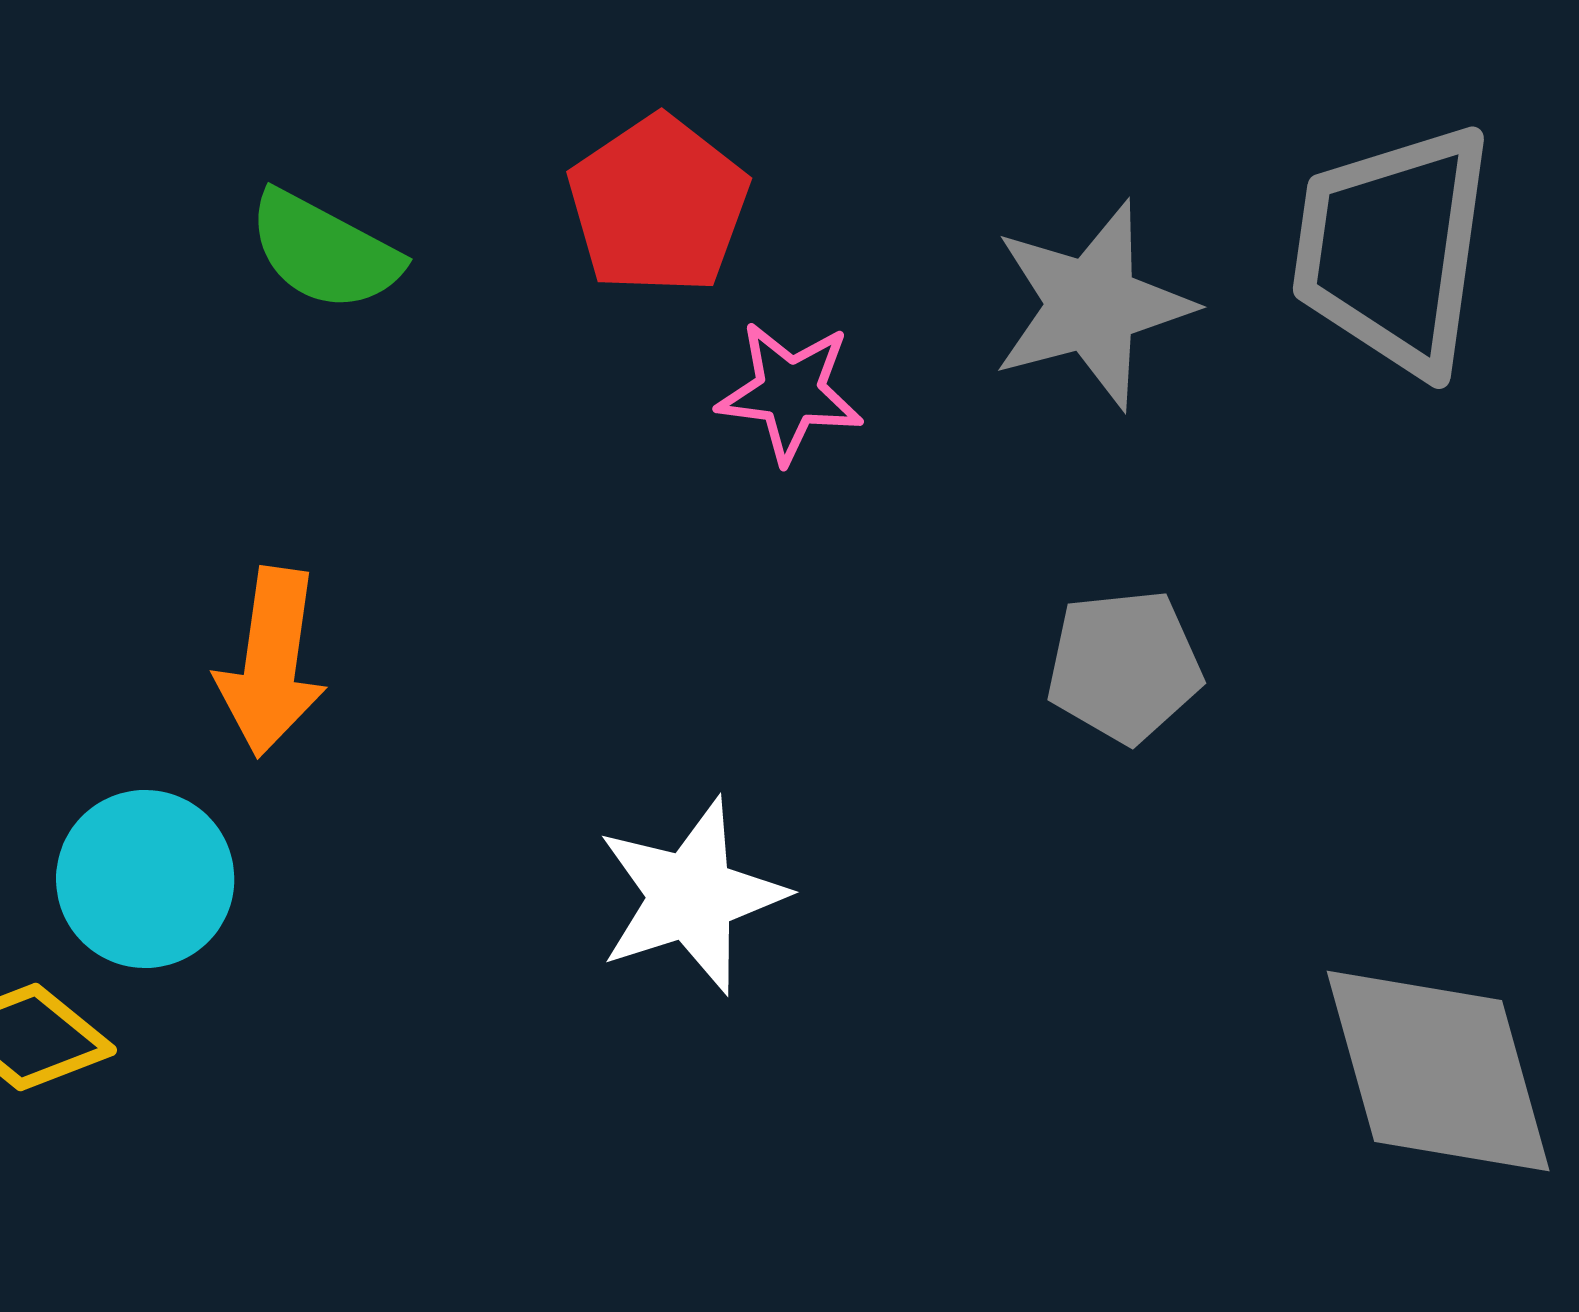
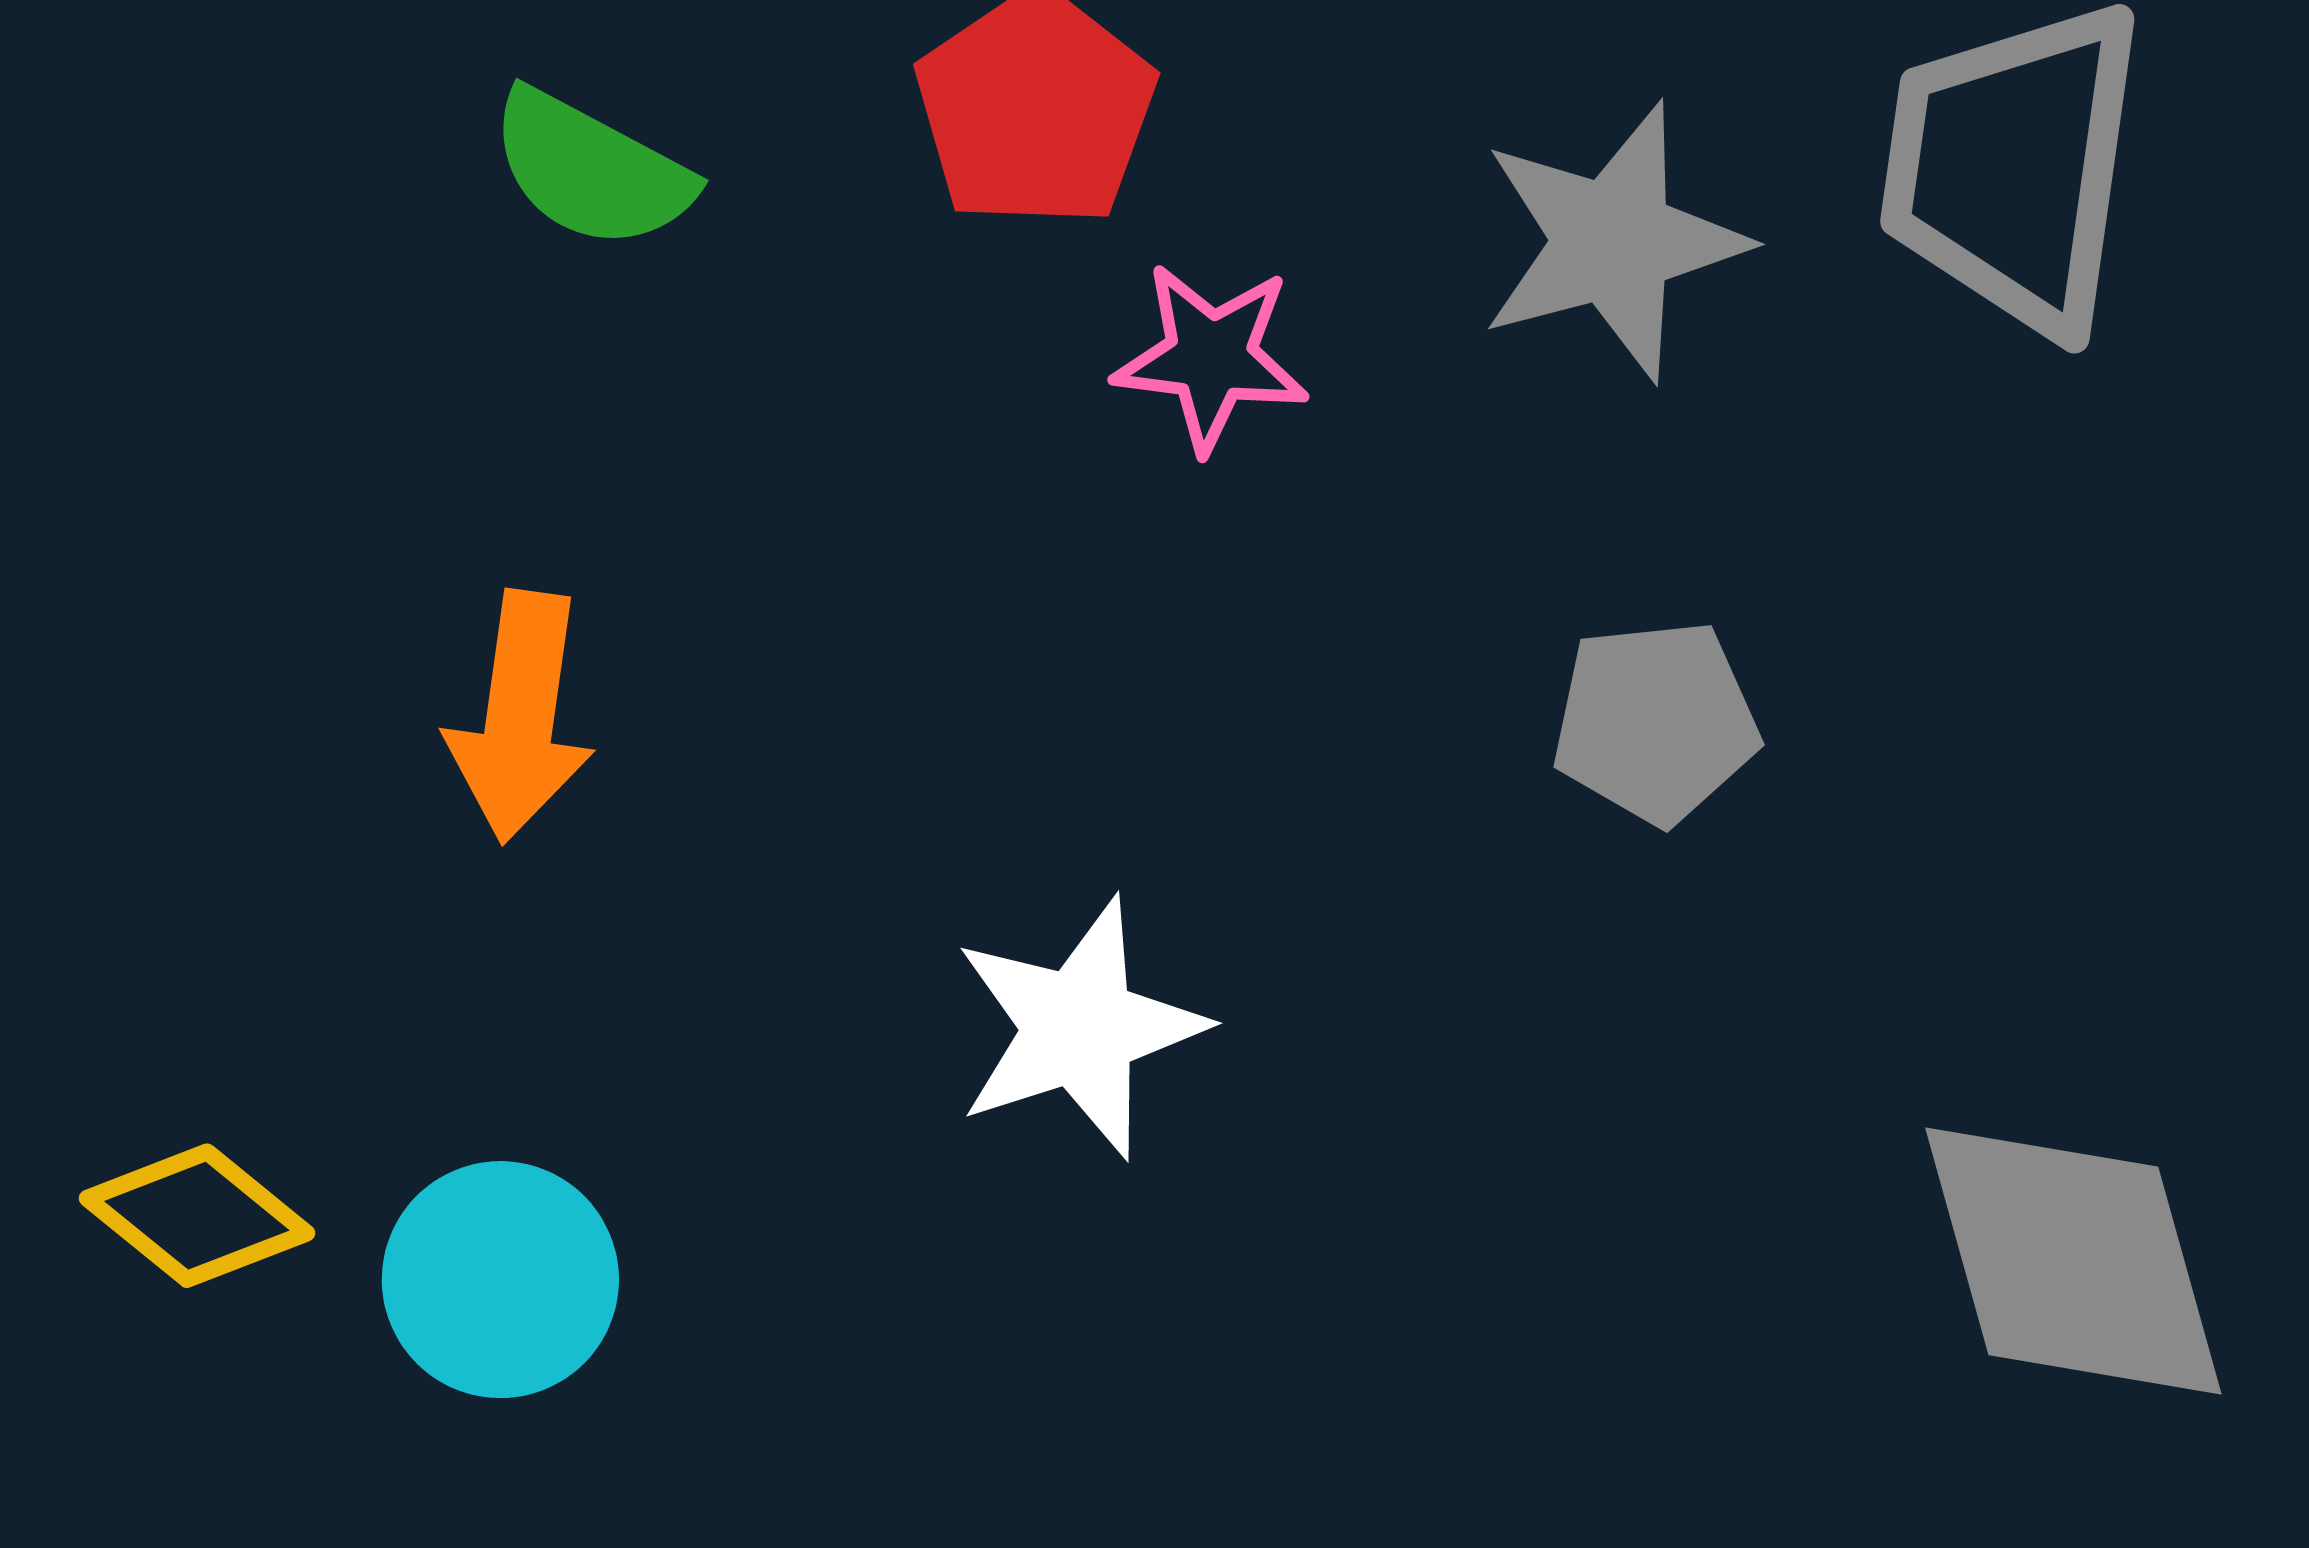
cyan circle: (145, 879) -> (500, 1280), moved

